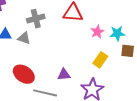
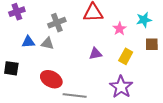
cyan star: (117, 33) -> (144, 20), moved
purple triangle: (64, 75) -> (95, 54), moved

